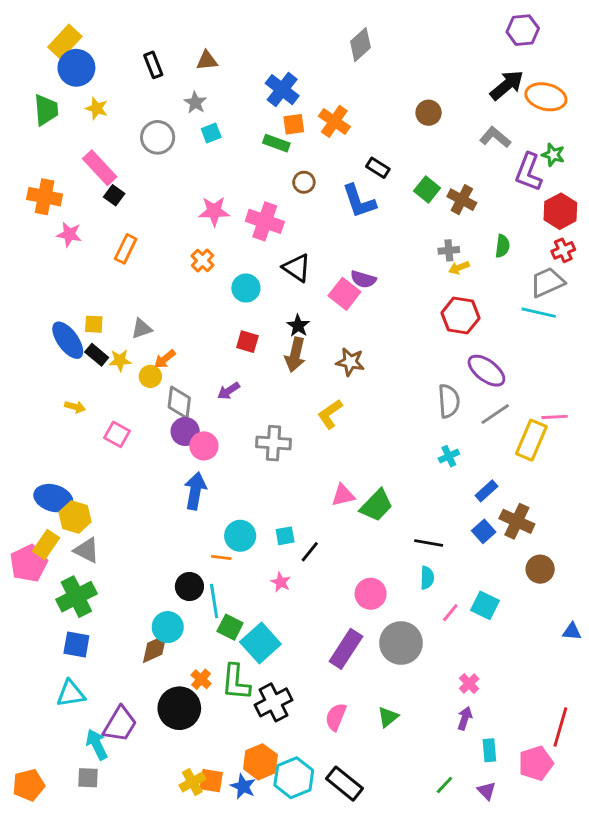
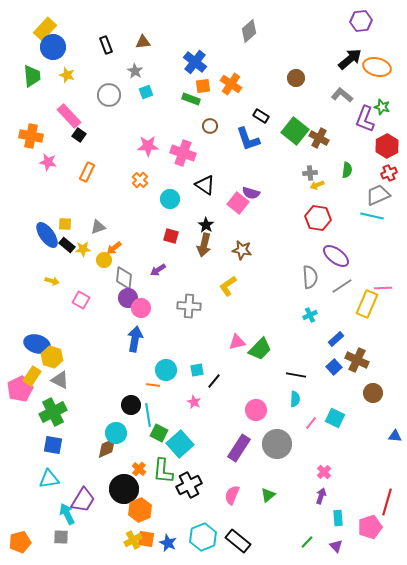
green square: (427, 189) -> (295, 131), size x1.5
orange hexagon: (260, 762) -> (140, 510), moved

